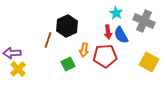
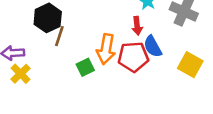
black hexagon: (67, 26) -> (48, 18), moved
blue semicircle: (121, 35) -> (153, 46), moved
orange arrow: (84, 50) -> (106, 49), size x1.6

